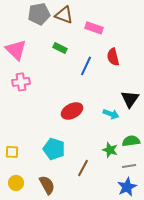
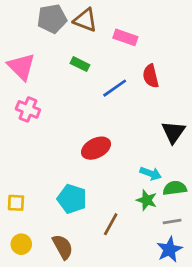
blue line: (86, 66) -> (115, 88), turned 30
pink cross: (21, 82) -> (28, 109), turned 30
cyan arrow: (111, 114) -> (151, 173), moved

